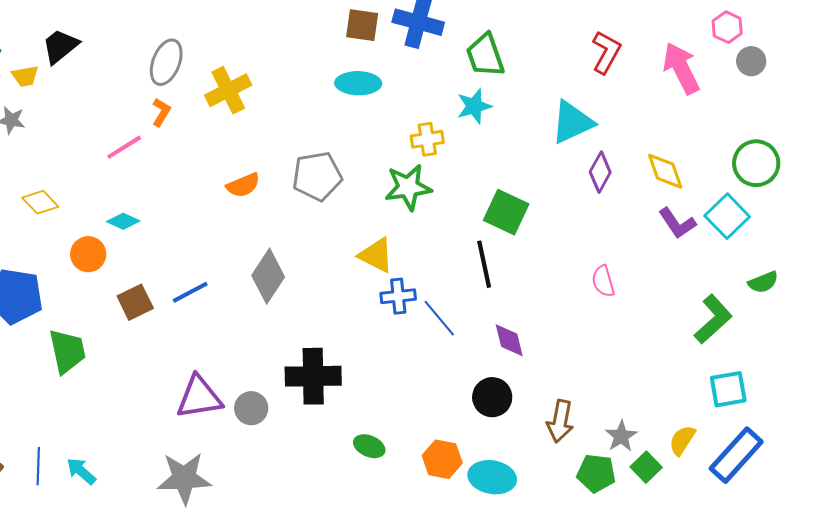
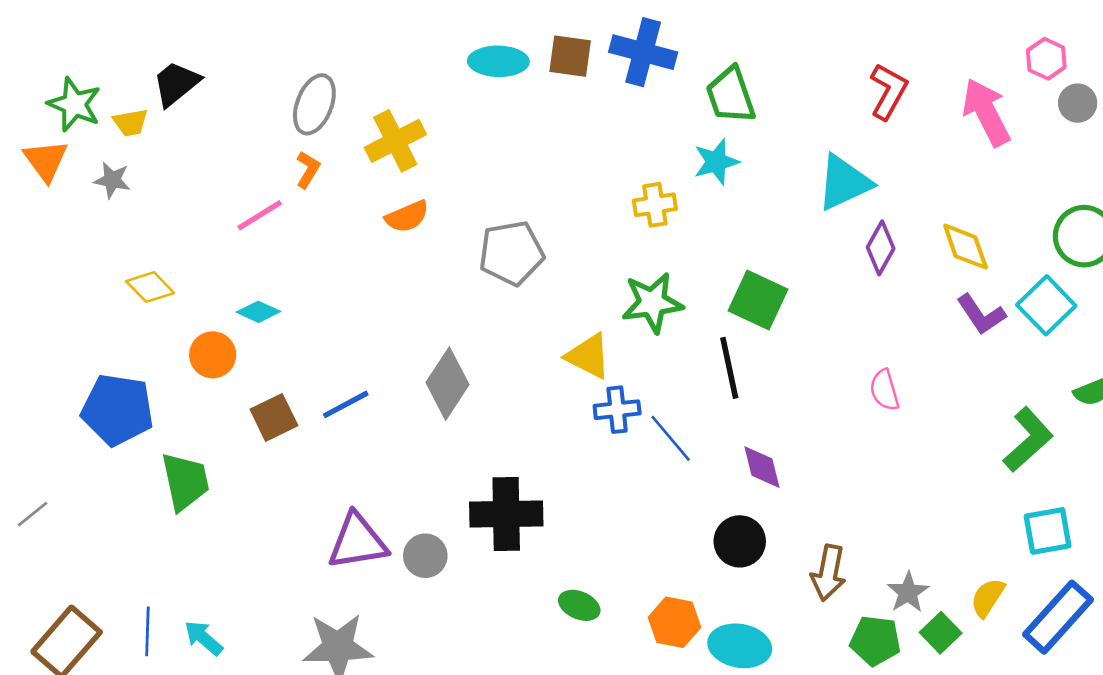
cyan ellipse: (358, 83) -> (498, 61), moved
orange semicircle: (243, 185) -> (407, 217), moved
green star: (408, 187) -> (652, 303), moved

